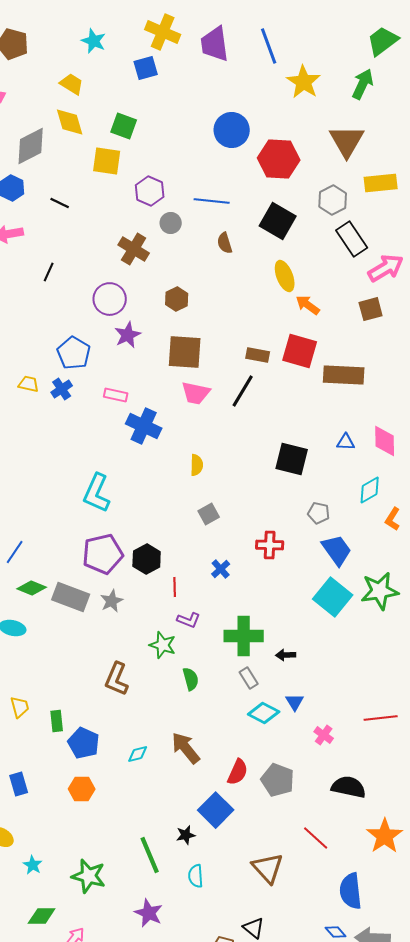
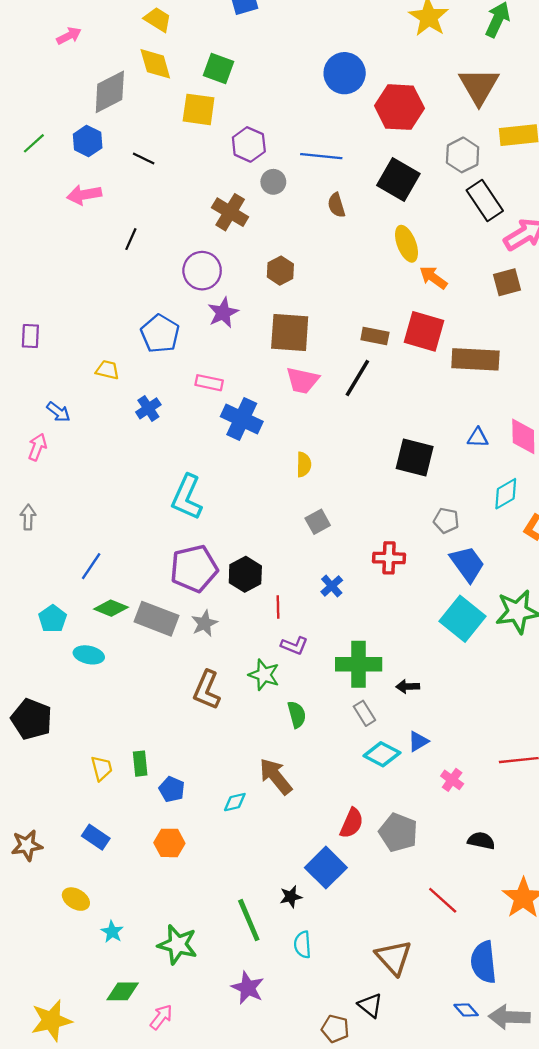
blue cross: (62, 389) -> (148, 408), moved
brown L-shape: (117, 679) -> (207, 690), moved
blue triangle: (295, 702) -> (418, 741), turned 30
yellow trapezoid: (20, 707) -> (102, 768), moved
blue pentagon: (84, 743) -> (172, 789), size x0.7
brown arrow: (186, 748) -> (276, 776), moved
blue rectangle: (19, 784) -> (96, 837), turned -40
black semicircle: (349, 787) -> (481, 841), size x0.7
brown triangle: (268, 868) -> (394, 957), moved

